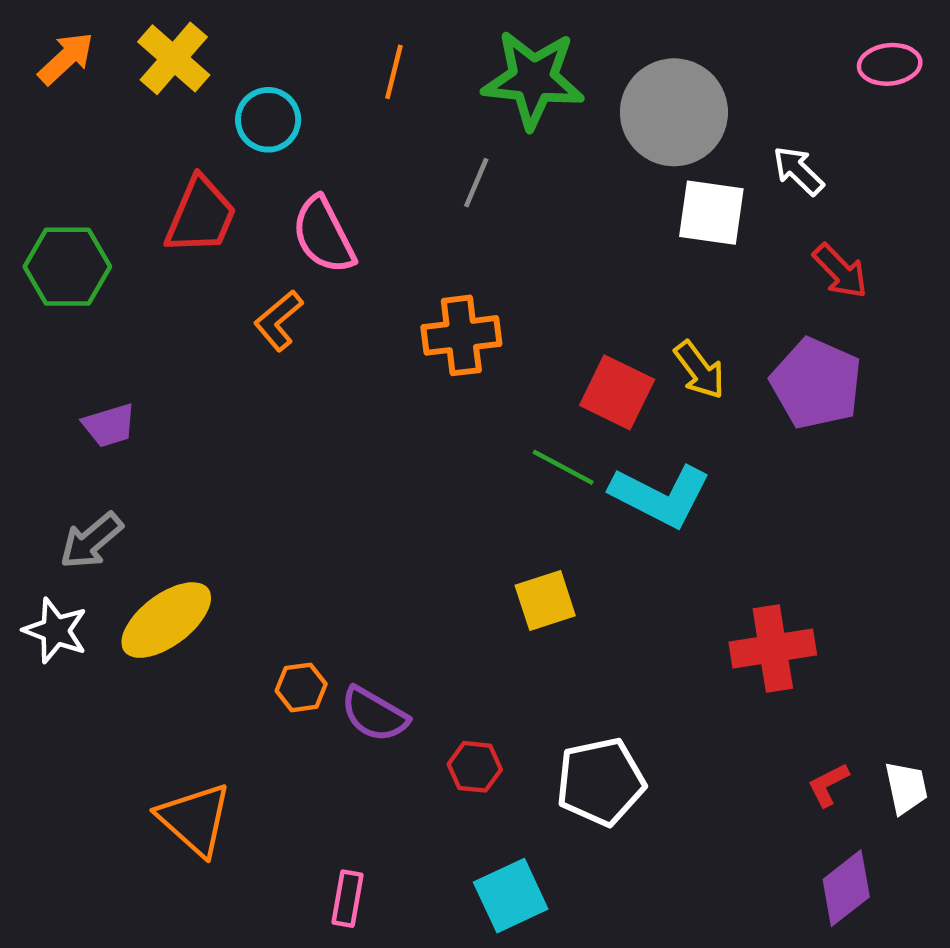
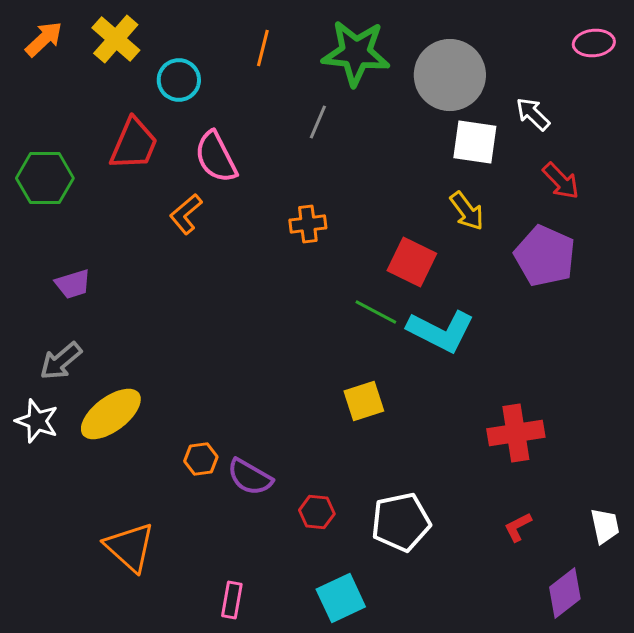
orange cross: (461, 335) -> (308, 224), size x0.7
yellow arrow: (699, 370) -> (467, 211), moved
red L-shape: (828, 785) -> (518, 527), moved

